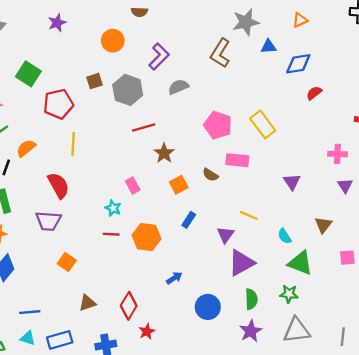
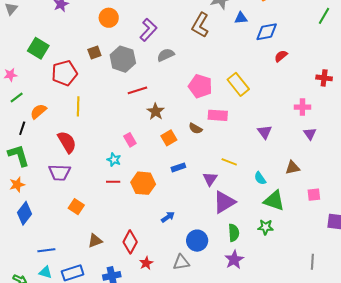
blue rectangle: (189, 220) -> (178, 167), turned 40
brown triangle: (323, 225) -> (293, 168), turned 42
gray triangle: (297, 330) -> (181, 262), moved, size x0.7

